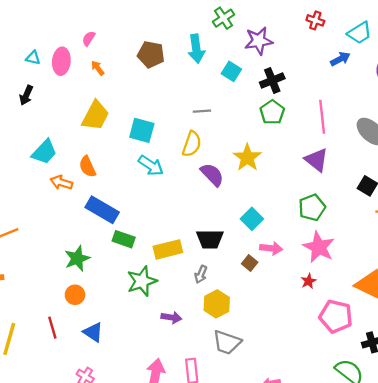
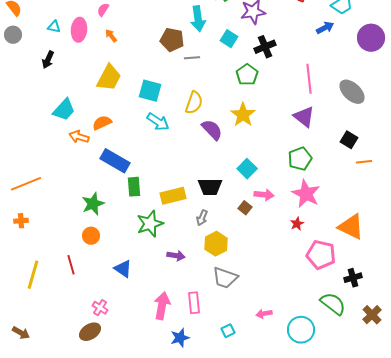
brown pentagon: (151, 54) -> (172, 40), moved
gray line: (202, 111) -> (192, 58), moved
green pentagon: (272, 112) -> (247, 75), moved
orange semicircle: (87, 167) -> (102, 123), turned 90
green rectangle: (124, 239) -> (134, 187), turned 66
blue triangle: (93, 332) -> (123, 269), moved

